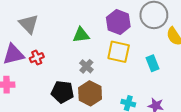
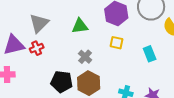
gray triangle: (29, 24) -> (39, 23), moved, turned 30
yellow square: (119, 52) -> (116, 43), size x0.6

